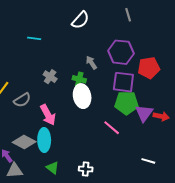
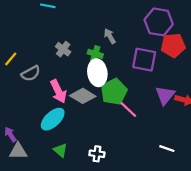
purple hexagon: (121, 52) -> (159, 22), moved
green pentagon: (126, 103) -> (114, 92), moved, turned -30
cyan ellipse: (44, 140) -> (53, 119), turned 45
gray diamond: (24, 142) -> (83, 96), moved

